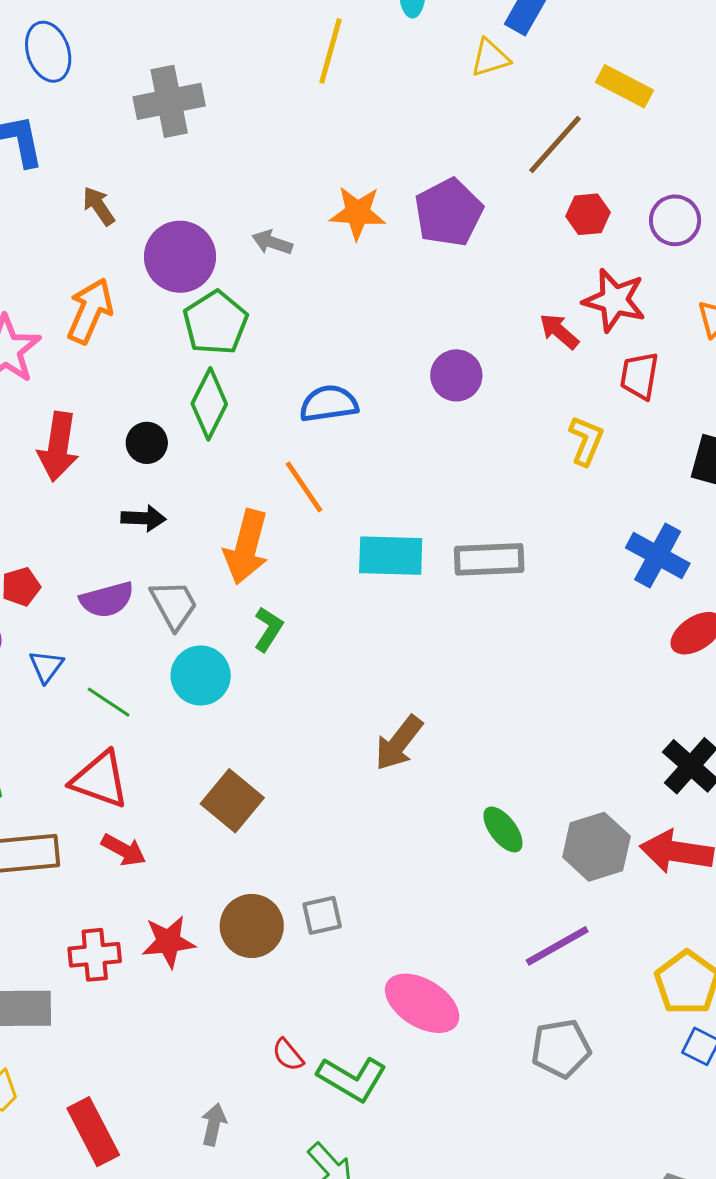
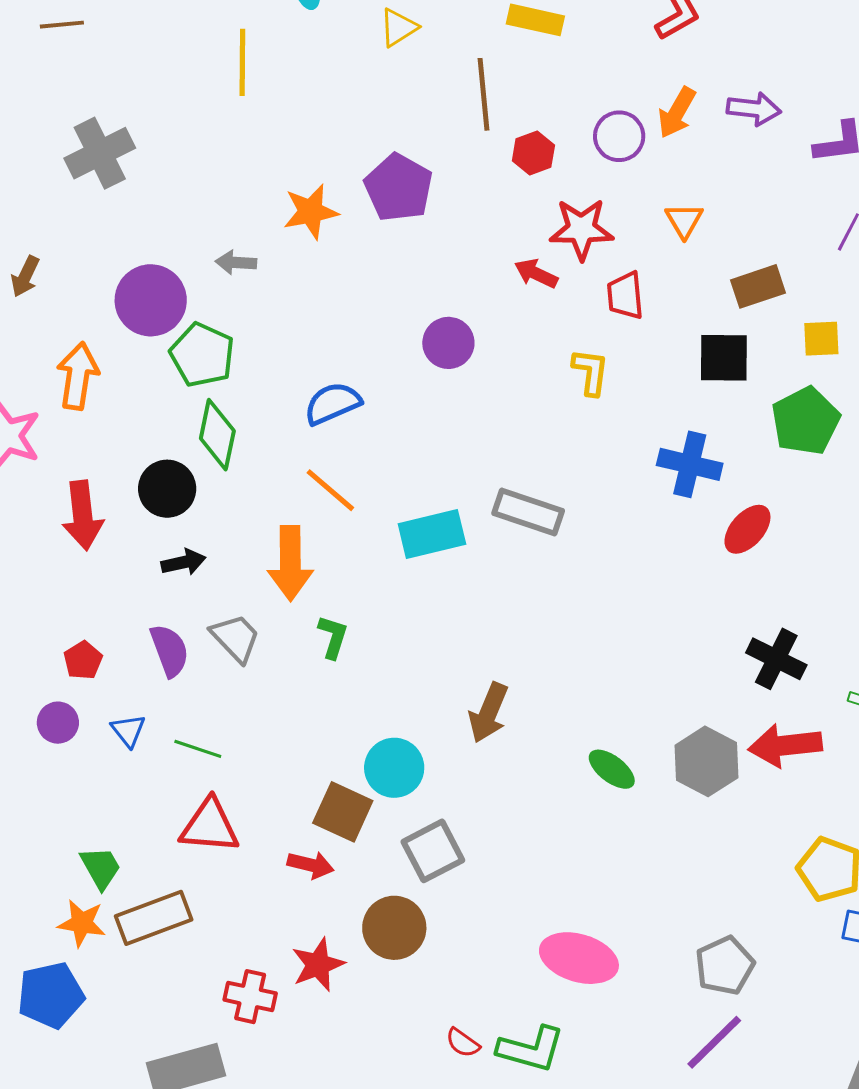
brown line: (555, 145) -> (484, 94), turned -32
brown arrow: (99, 206) -> (25, 276), moved, turned -105
black circle: (147, 443) -> (167, 489), size x1.4
gray rectangle: (489, 559) -> (528, 512), turned 36
purple semicircle: (107, 600) -> (169, 650), turned -80
cyan circle: (201, 676) -> (394, 768), moved
red arrow: (124, 850) -> (311, 865), moved
gray square: (322, 915) -> (433, 851), moved, size x1.5
purple line: (557, 946) -> (714, 1042), moved
red cross: (95, 955) -> (250, 997), turned 33

